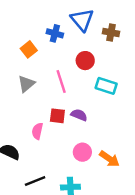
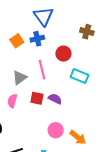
blue triangle: (82, 20) -> (44, 16), moved
blue cross: (55, 33) -> (37, 39), moved, turned -32
gray triangle: (26, 84) -> (20, 78), moved
pink semicircle: (37, 131) -> (12, 101), moved

